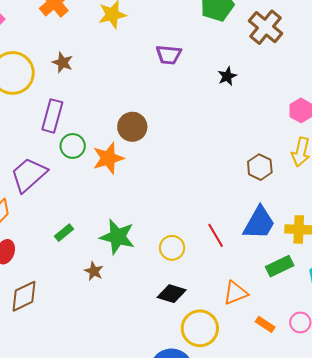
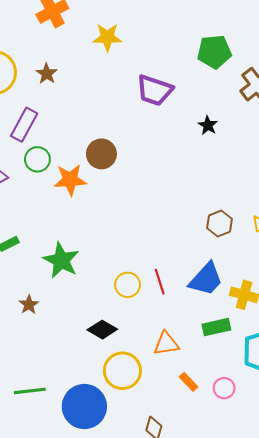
purple trapezoid: (169, 55) -> (154, 90), size x1.4
black star: (227, 76) -> (208, 125), turned -30
yellow circle: (172, 248) -> (128, 285), moved
brown star: (94, 271) -> (29, 305), moved

